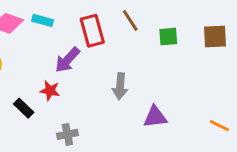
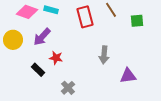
purple arrow: (67, 60) -> (42, 37), moved
gray cross: (67, 134) -> (68, 88), turned -32

